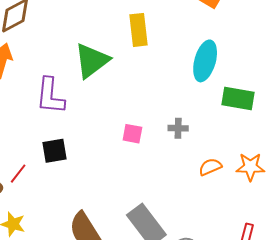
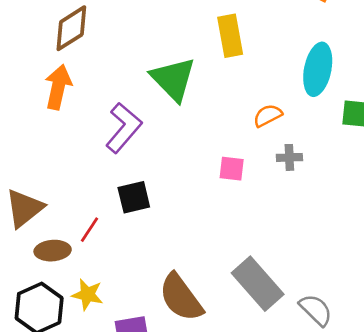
green triangle: (92, 61) -> (173, 79), turned -33
purple L-shape: (50, 96) -> (124, 128), turned -141
orange semicircle: (210, 167) -> (268, 115), moved

